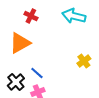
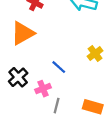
blue line: (37, 73) -> (59, 67), moved

